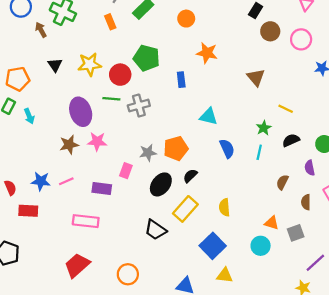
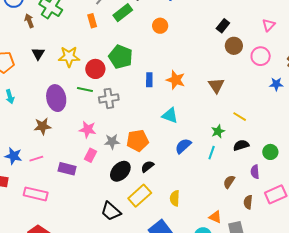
orange star: (207, 53) -> (176, 80), moved
pink star: (97, 141) -> (88, 129), moved
blue semicircle: (227, 148) -> (183, 146), turned -114
pink rectangle: (86, 221) -> (36, 194), moved

